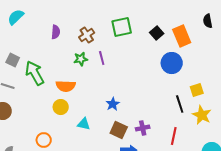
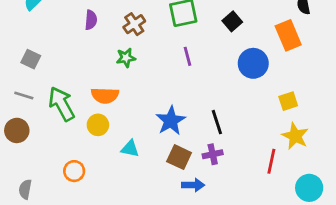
orange rectangle: (182, 36) -> (288, 35), moved
purple line: (102, 58) -> (187, 56), moved
green arrow: (35, 73) -> (62, 104), moved
blue star: (113, 104) -> (171, 121), size x1.5
black line: (180, 104) -> (217, 122), moved
red line: (174, 136) -> (271, 161), moved

